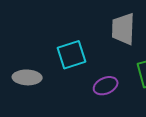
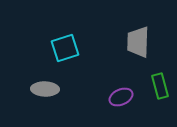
cyan square: (71, 55) -> (65, 48), moved

